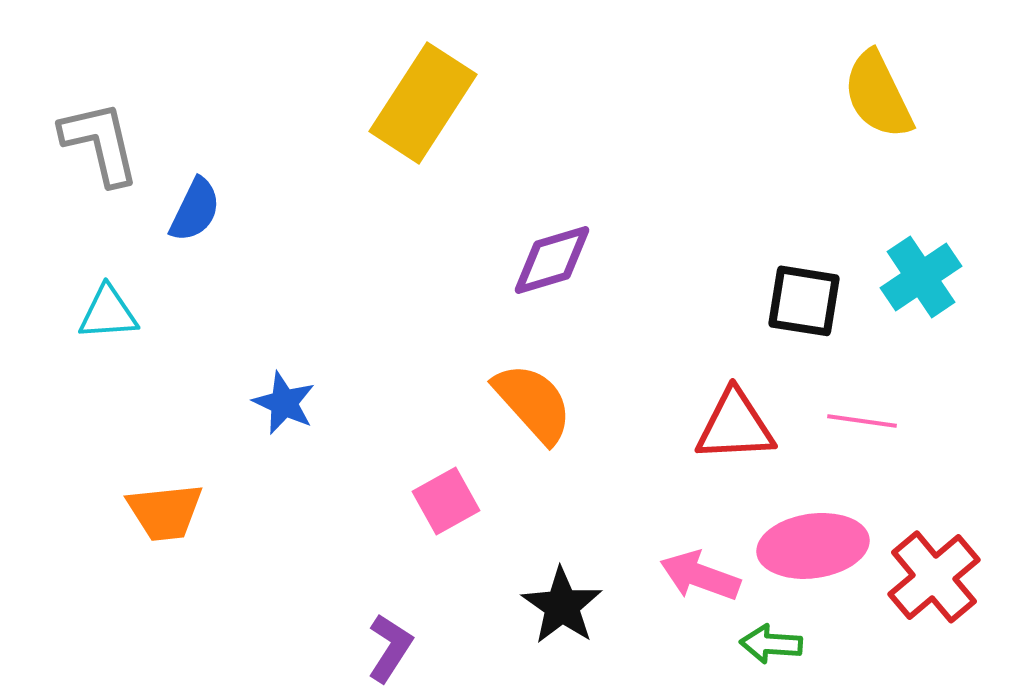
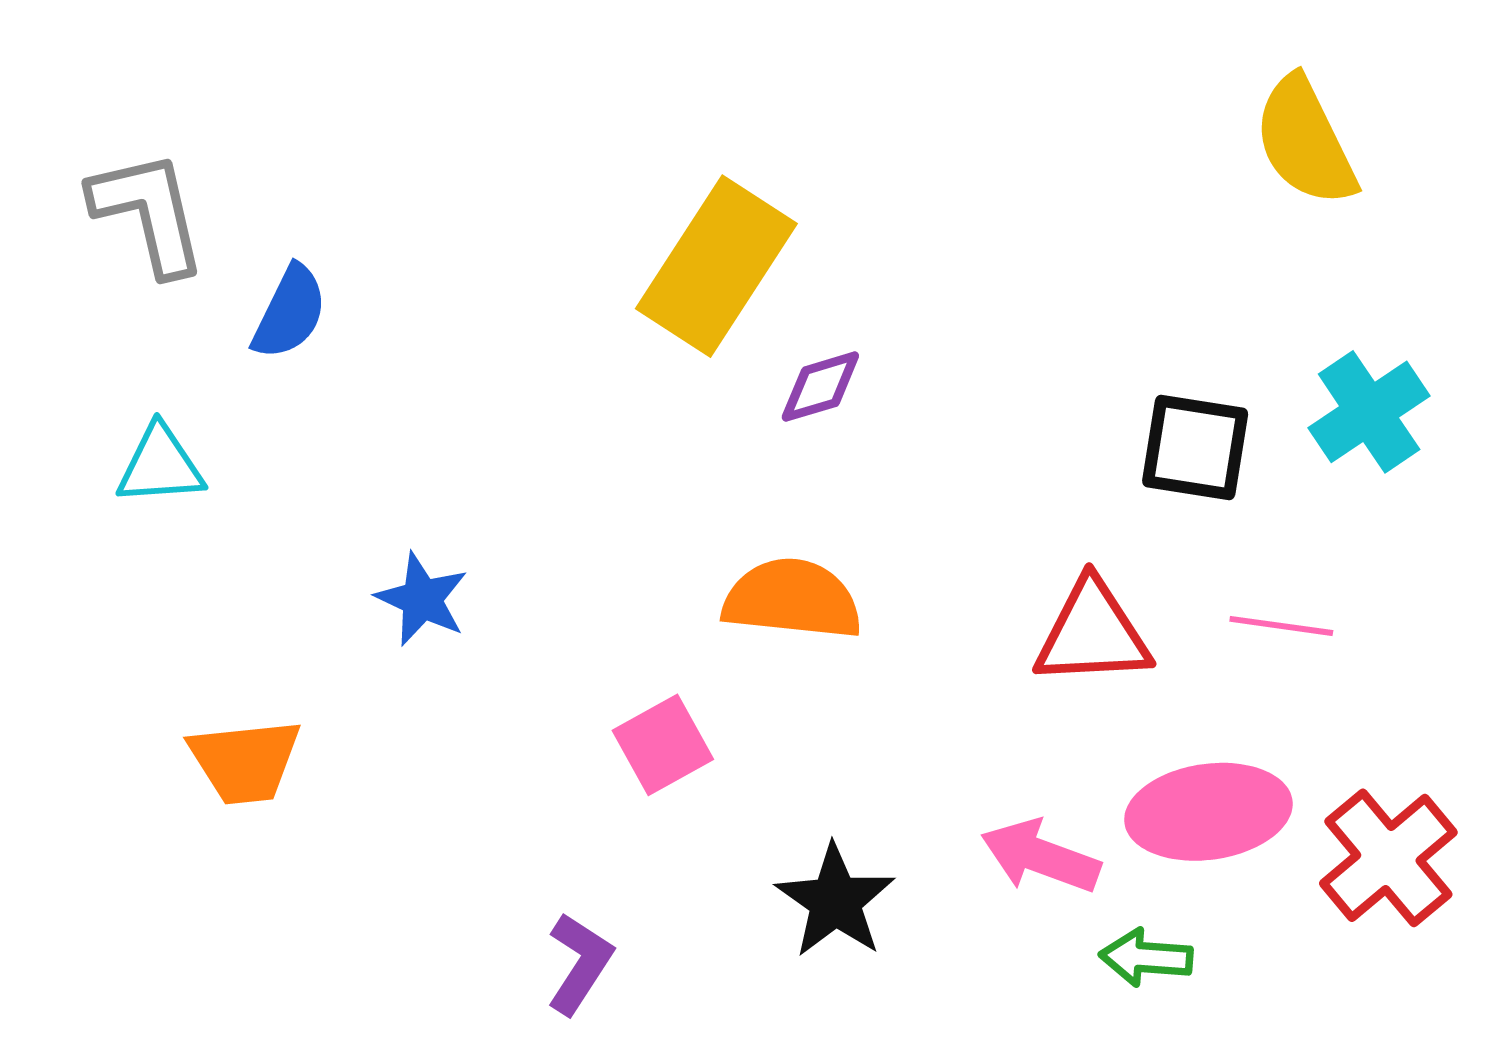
yellow rectangle: (423, 103) -> (716, 266), moved
purple diamond: (552, 260) -> (820, 387), size x0.7
orange semicircle: (533, 403) -> (792, 599), turned -42

